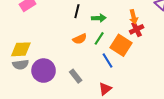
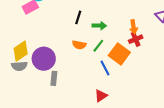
orange semicircle: (80, 39) -> (79, 45), turned 32
yellow diamond: (21, 49) -> (21, 51), turned -35
purple circle: (44, 71) -> (44, 59), moved
gray rectangle: (76, 76) -> (54, 78), moved, turned 40

